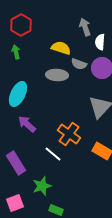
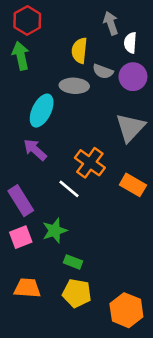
yellow semicircle: (61, 48) -> (79, 51), turned -102
green arrow: (16, 52) -> (21, 56), size x1.5
cyan ellipse: (18, 94) -> (42, 111), moved
pink square: (15, 203) -> (21, 237), moved

